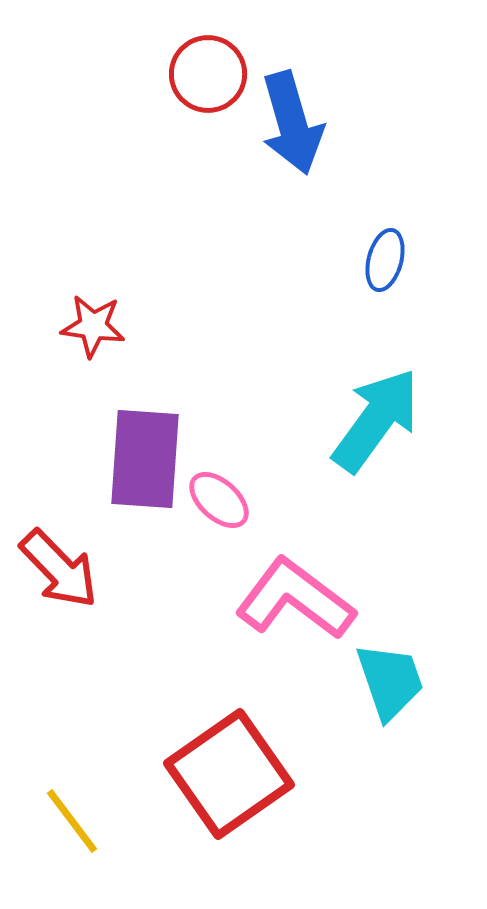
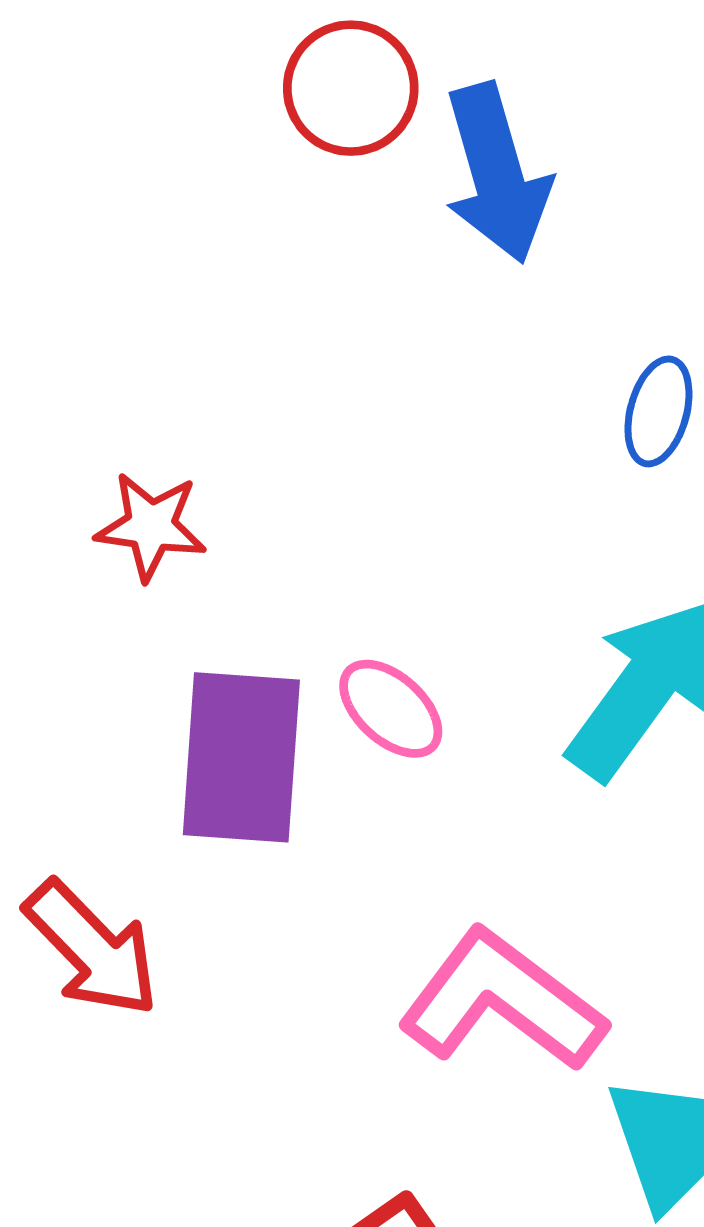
pink ellipse: (219, 500) -> (391, 709), moved

